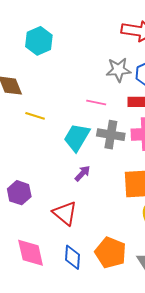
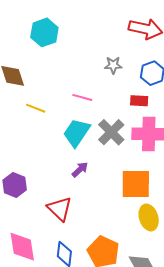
gray star: (119, 70) -> (113, 65), moved, size x0.7
pink line: (96, 102) -> (82, 97), moved
gray cross: (111, 135) -> (111, 132), turned 32

